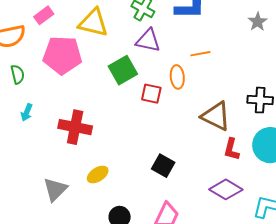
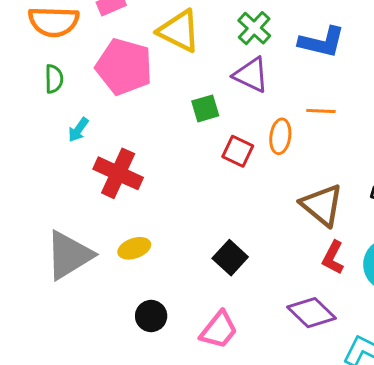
green square: (123, 70) -> (205, 108), size x0.7
cyan arrow: (27, 112) -> (78, 130), moved
gray triangle: (55, 189) -> (69, 255), size x1.4

